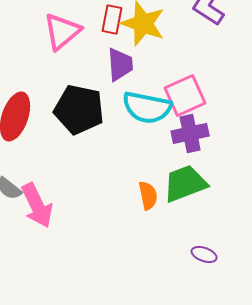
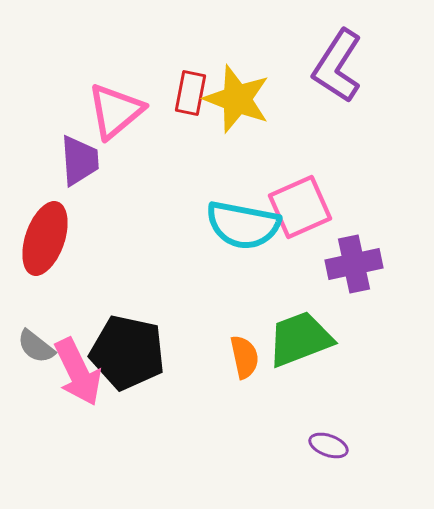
purple trapezoid: (120, 64) -> (79, 160), moved
black pentagon: (79, 109) -> (127, 352), moved
purple cross: (190, 133) -> (354, 264), moved

